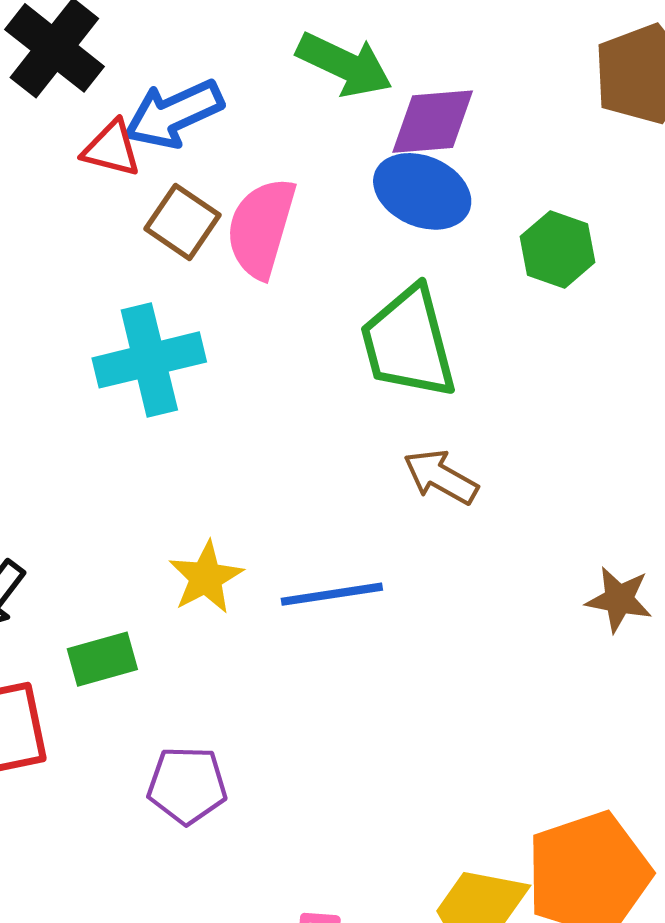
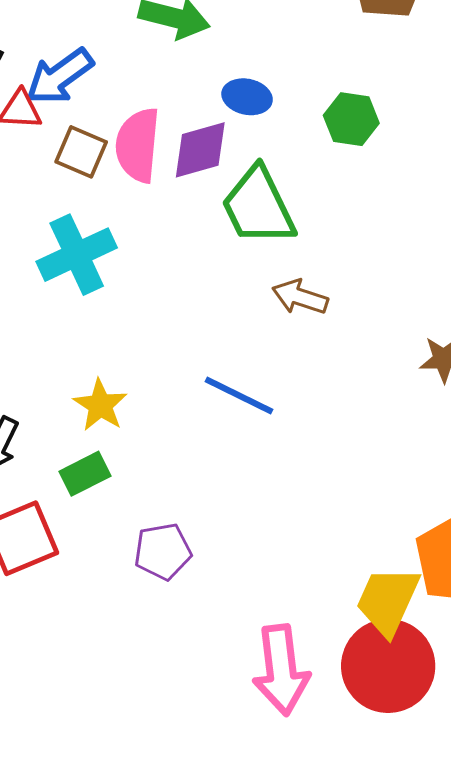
purple diamond: (433, 122) -> (200, 150), moved
blue ellipse: (422, 191) -> (247, 97), size x0.7
yellow star: (206, 577) -> (100, 405), moved
blue line: (332, 594) -> (239, 396), turned 46

